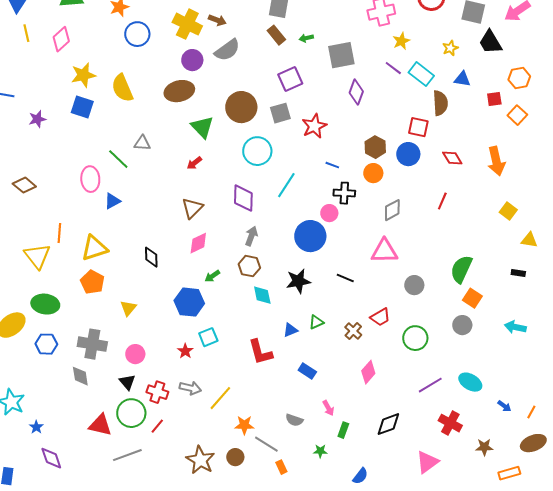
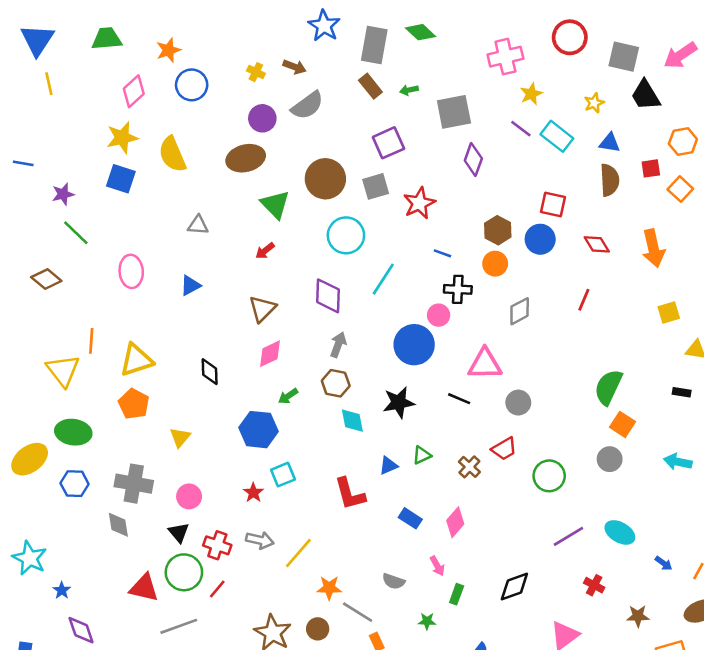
yellow cross: (187, 24) -> (256, 72), size x0.5
pink diamond: (61, 39) -> (134, 91), moved
brown semicircle: (440, 103) -> (610, 180), moved
green line: (118, 159) -> (76, 233), moved
blue triangle: (112, 201) -> (190, 286), moved
yellow square: (508, 211) -> (669, 313), turned 36
pink triangle: (384, 251) -> (485, 364), moved
gray circle: (414, 285) -> (518, 403), moved
pink diamond: (368, 372) -> (455, 522), moved
red cross: (450, 423) -> (594, 585), size x0.7

